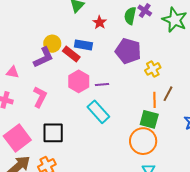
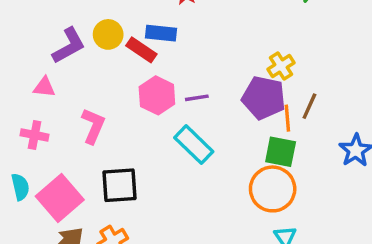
purple pentagon: (128, 51) -> (264, 98), moved
purple L-shape: (43, 57) -> (69, 46), moved

